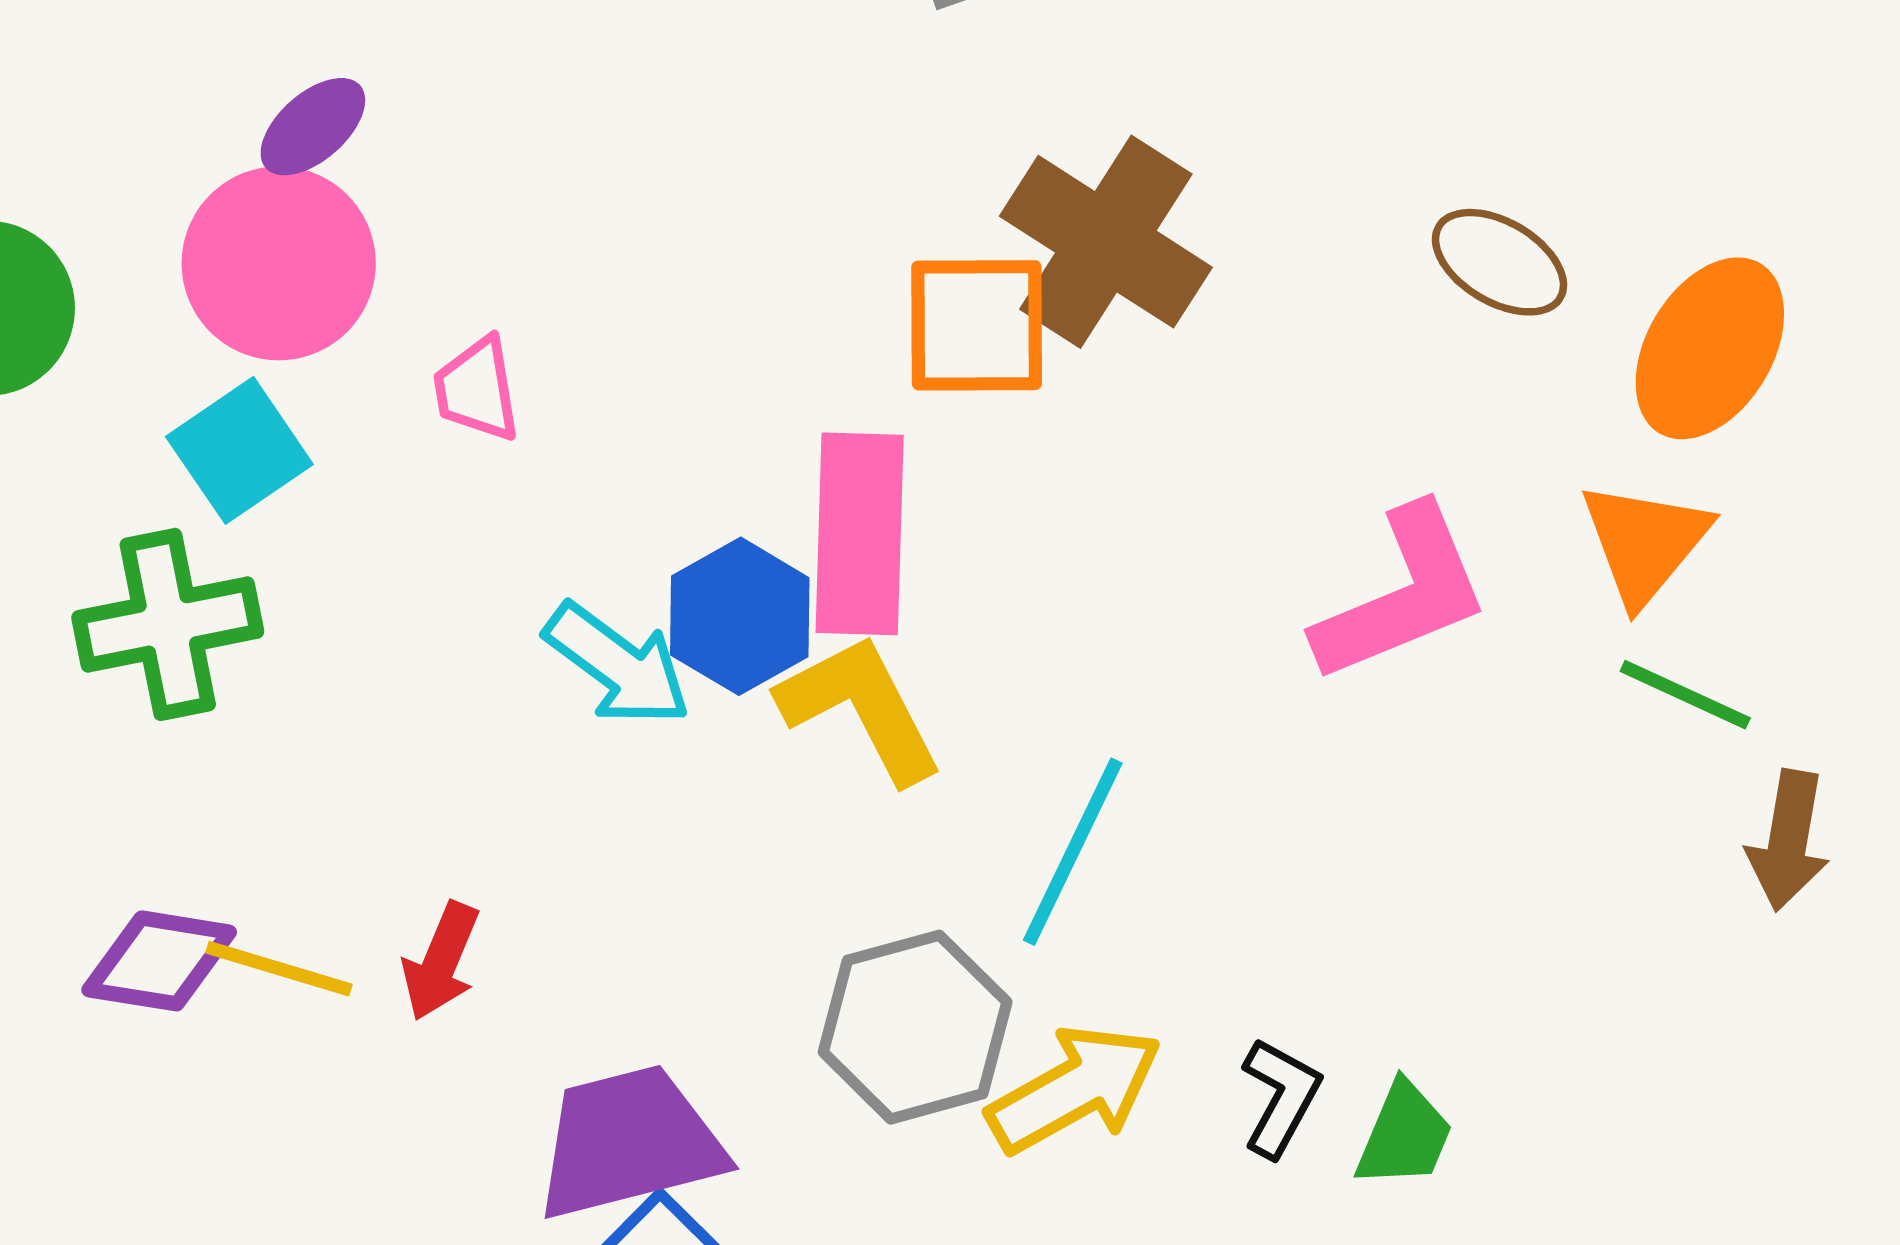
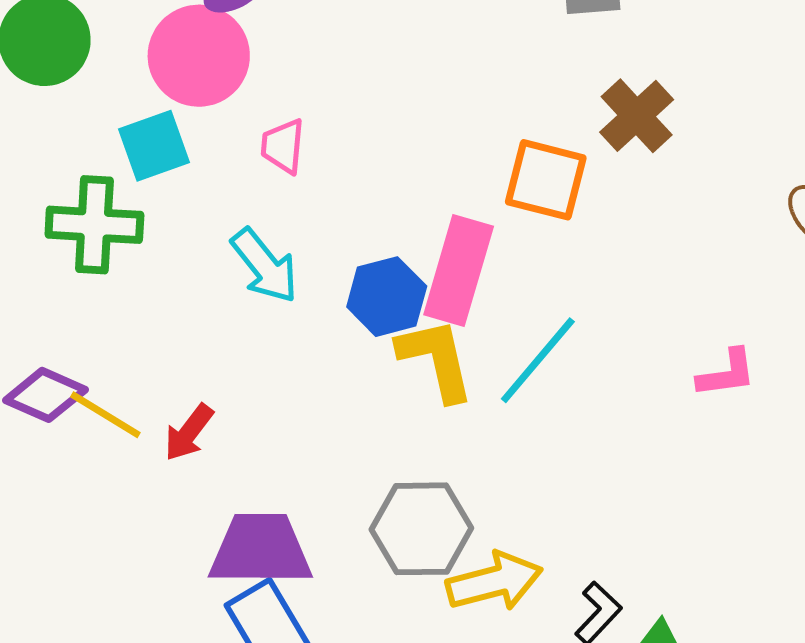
brown cross: (1106, 242) -> (637, 116), moved, size x0.7
pink L-shape: (1402, 595) -> (727, 373), size x0.6
cyan arrow: (618, 665) -> (265, 266), moved
cyan line: (1073, 852) -> (538, 360), moved

